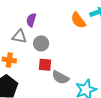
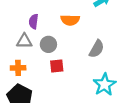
orange semicircle: (78, 20) -> (70, 20), moved, turned -42
gray semicircle: (60, 77) -> (97, 49), moved, turned -78

